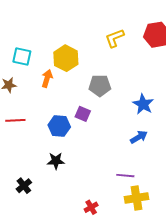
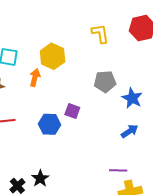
yellow L-shape: (115, 38) -> (100, 34), turned 105
gray pentagon: (100, 86) -> (105, 82), moved
black star: (56, 161) -> (40, 178), moved, turned -30

